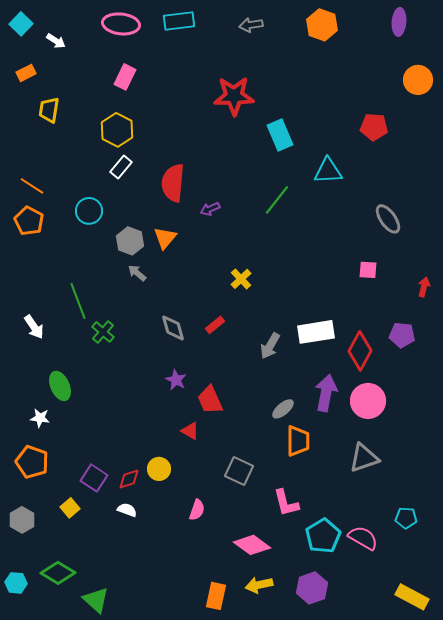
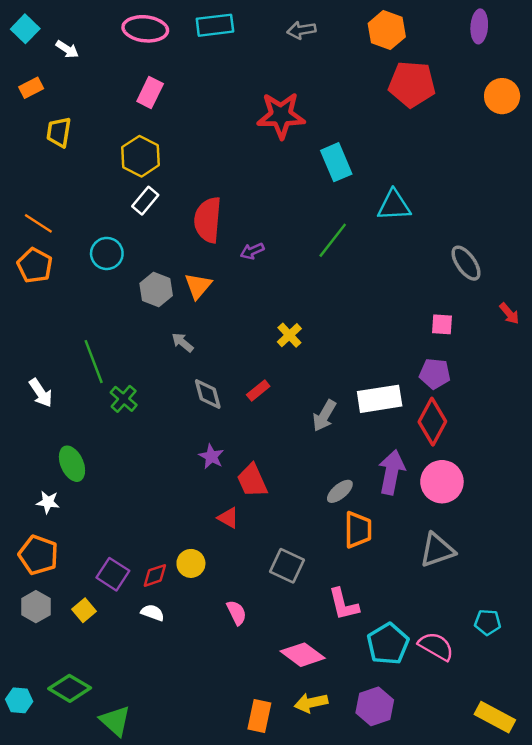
red pentagon: (374, 127) -> (412, 84), moved, size x1.4
gray arrow: (137, 273) -> (183, 342), moved
red arrow: (424, 287) -> (509, 314), moved, turned 126
purple pentagon: (402, 335) -> (435, 374), moved
pink semicircle: (197, 510) -> (237, 613), turned -45
gray hexagon: (22, 520) -> (36, 607), moved

